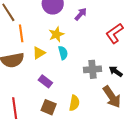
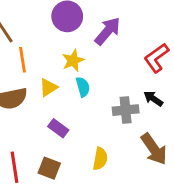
purple arrow: (81, 14) -> (108, 31), size x1.5
black arrow: (116, 71) -> (153, 99), moved
brown square: (49, 107) -> (49, 168), moved

